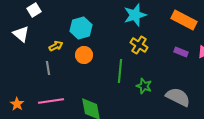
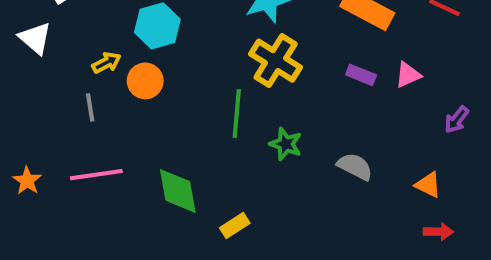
yellow cross: (139, 45) -> (276, 61), size x1.4
orange circle: (84, 55) -> (145, 81), moved
gray semicircle: (178, 97) -> (355, 166), size x0.7

